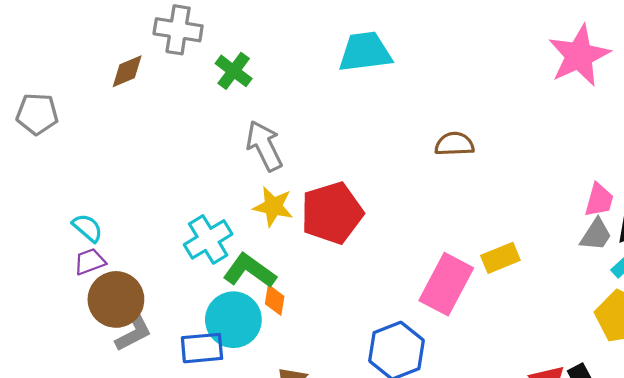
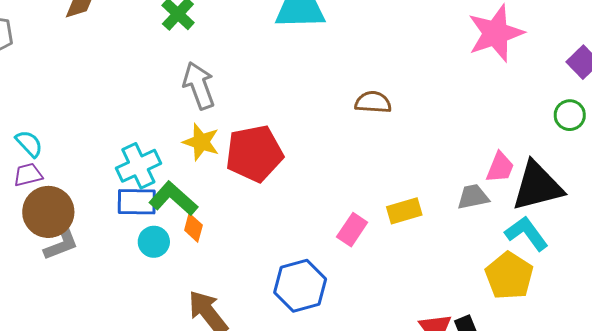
gray trapezoid: (596, 235) -> (473, 197), moved, turned -140
pink rectangle: (446, 284) -> (352, 230), size x0.6
cyan circle: (233, 320) -> (154, 242), size x0.6
blue rectangle: (202, 348) -> (137, 202), moved

